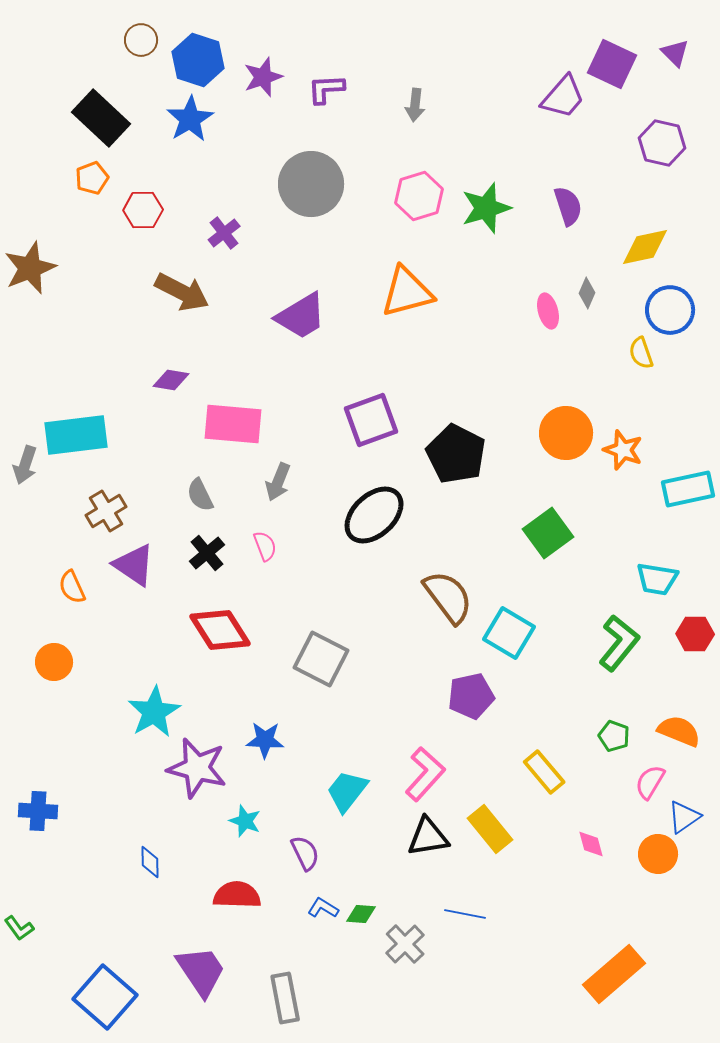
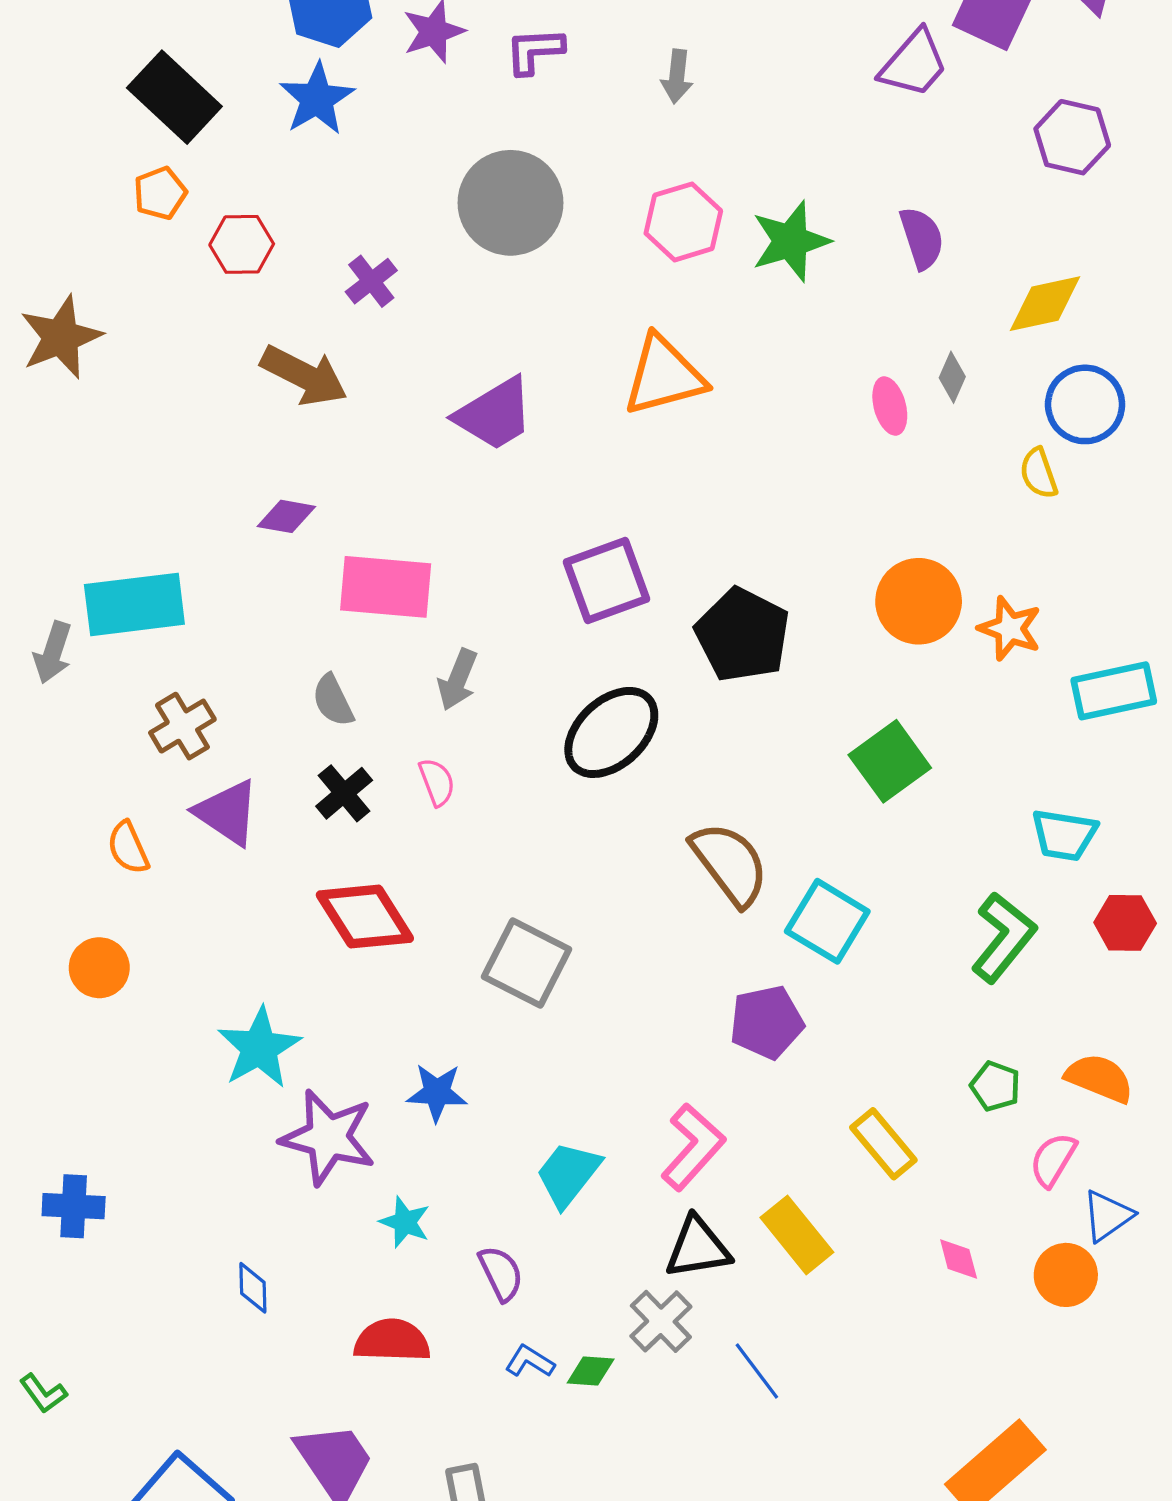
blue line: (465, 914) -> (757, 1371), turned 42
gray cross: (405, 944) -> (661, 1321), moved

